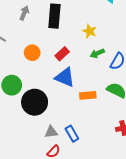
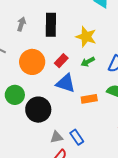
yellow star: (90, 31) -> (86, 37), size x1.5
orange circle: (32, 53) -> (32, 62), size x1.6
green arrow: (97, 53) -> (88, 62), moved

